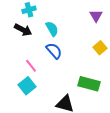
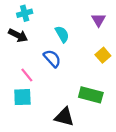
cyan semicircle: (52, 29) -> (62, 34), moved
cyan square: (27, 86) -> (22, 97), turned 36

